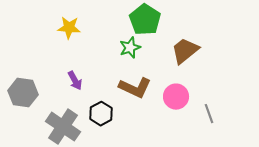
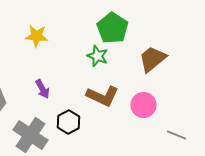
green star: (130, 48) -> (98, 56), turned -30
gray line: (209, 114) -> (177, 135), moved, turned -48

